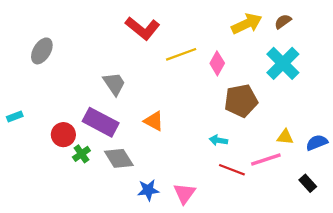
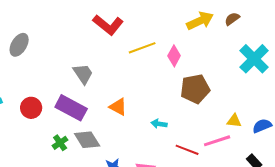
cyan cross: (283, 63) -> (254, 59), moved
red circle: (63, 135) -> (31, 108), moved
cyan arrow: (218, 140) -> (159, 124), moved
green cross: (81, 154) -> (60, 143), moved

